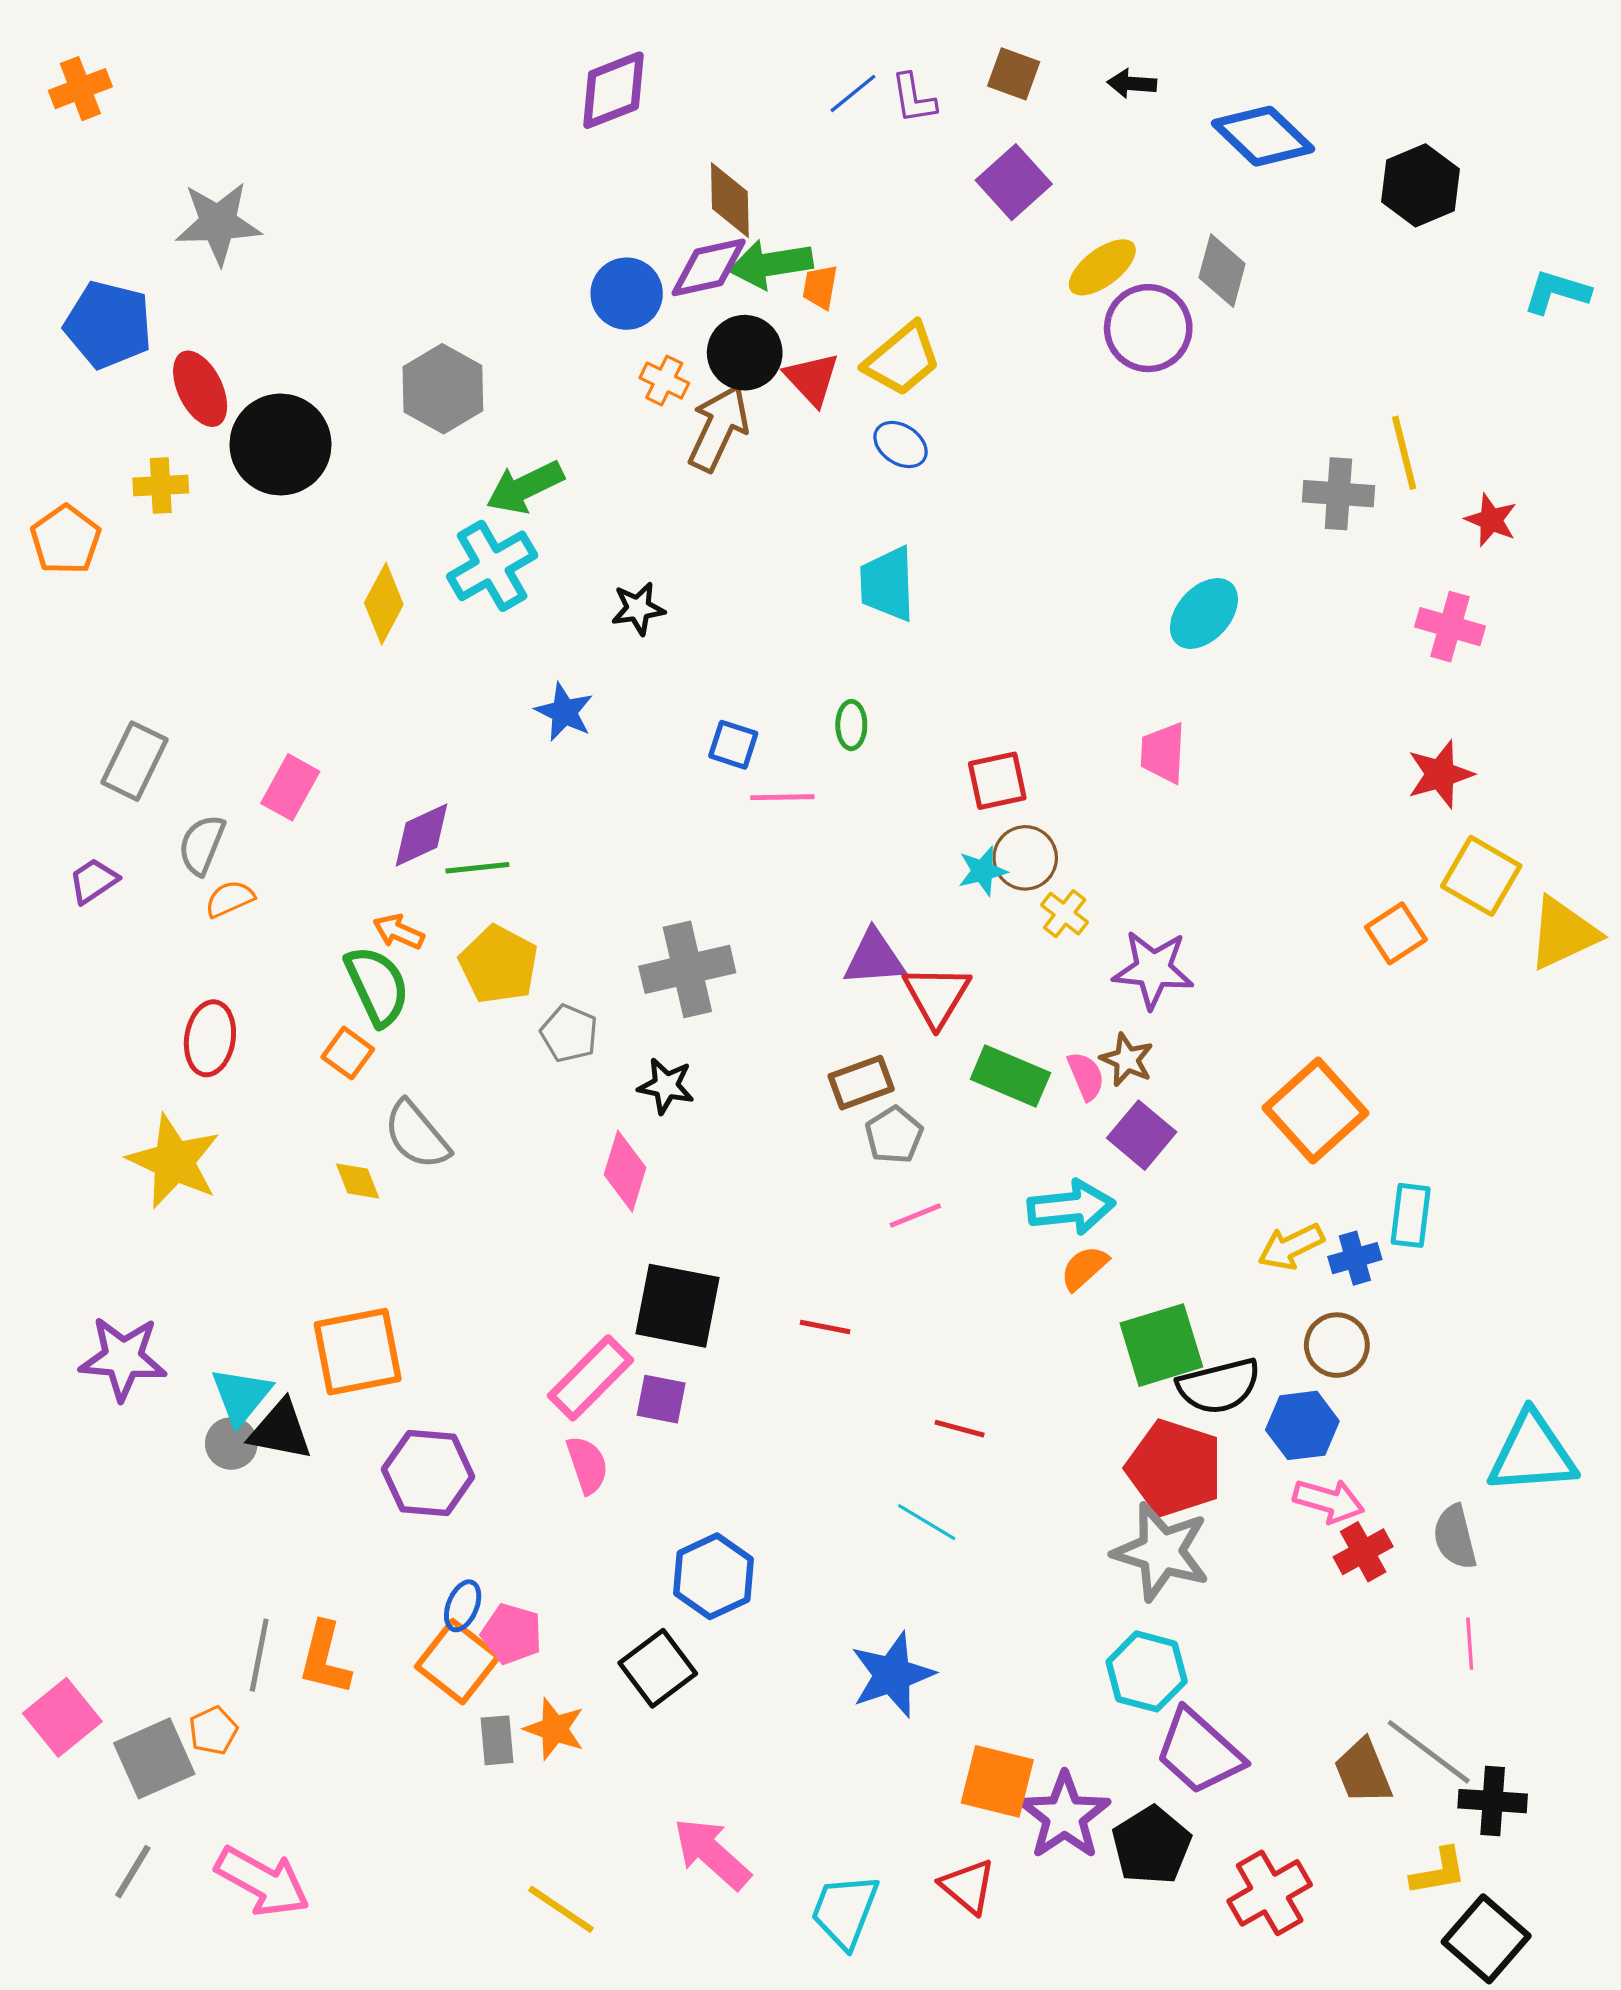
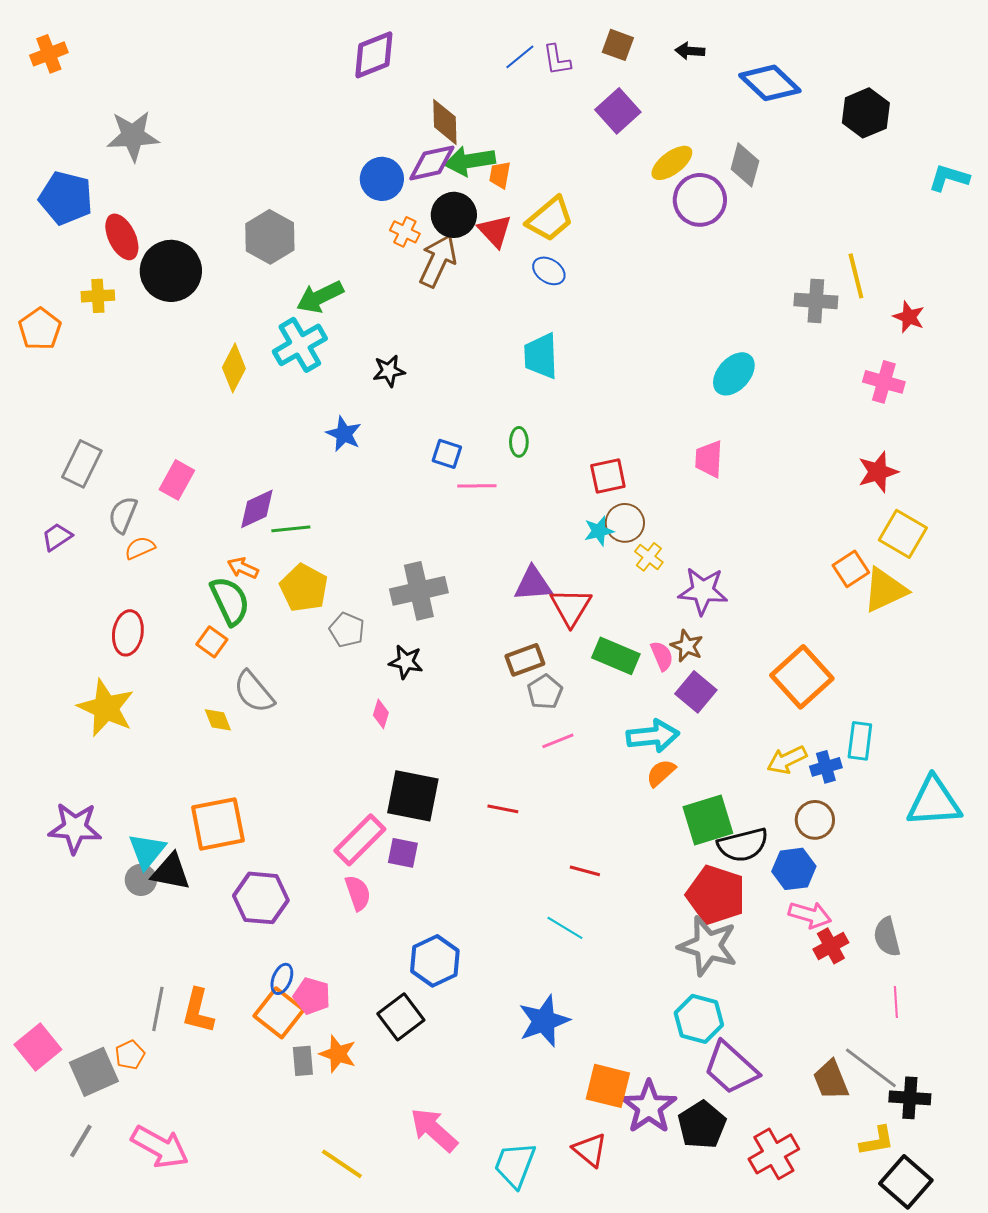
yellow triangle: (1563, 933) -> (885, 590), moved
pink diamond: (625, 1171) -> (381, 714), size x0.6
cyan triangle: (1532, 1453) -> (934, 802), moved

